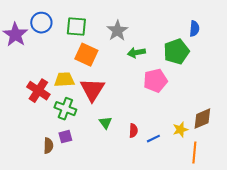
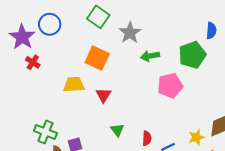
green square: (76, 27) -> (98, 17), moved, turned 30
red triangle: (92, 90) -> (104, 95), size x0.6
red cross: (38, 91) -> (33, 62), moved, size x0.6
green cross: (65, 109) -> (45, 132), moved

